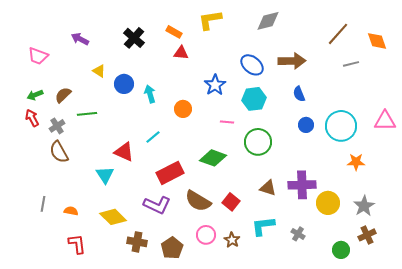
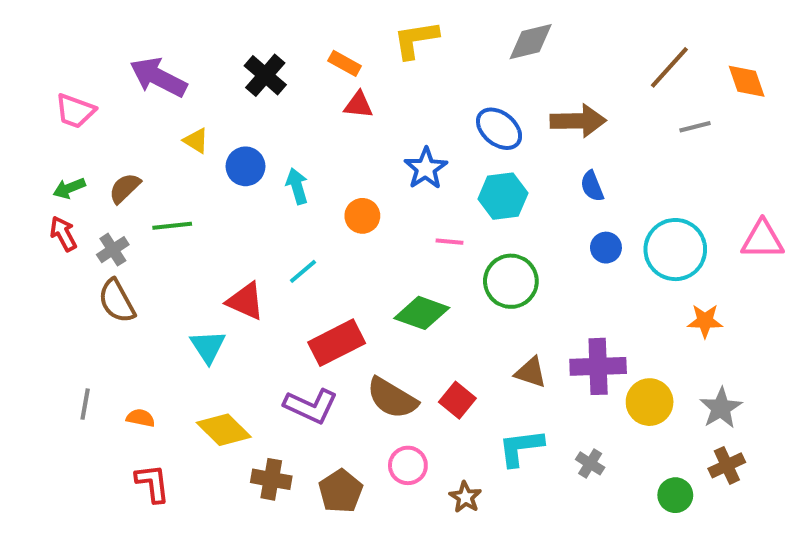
purple arrow: (80, 39) -> (158, 77), size x1.6
brown star: (232, 240) -> (465, 497), moved

